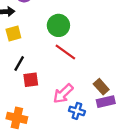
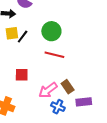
red line: (65, 52) -> (54, 55), turned -30
black line: (19, 64) -> (23, 37), moved
brown rectangle: (101, 87) -> (68, 87), moved

